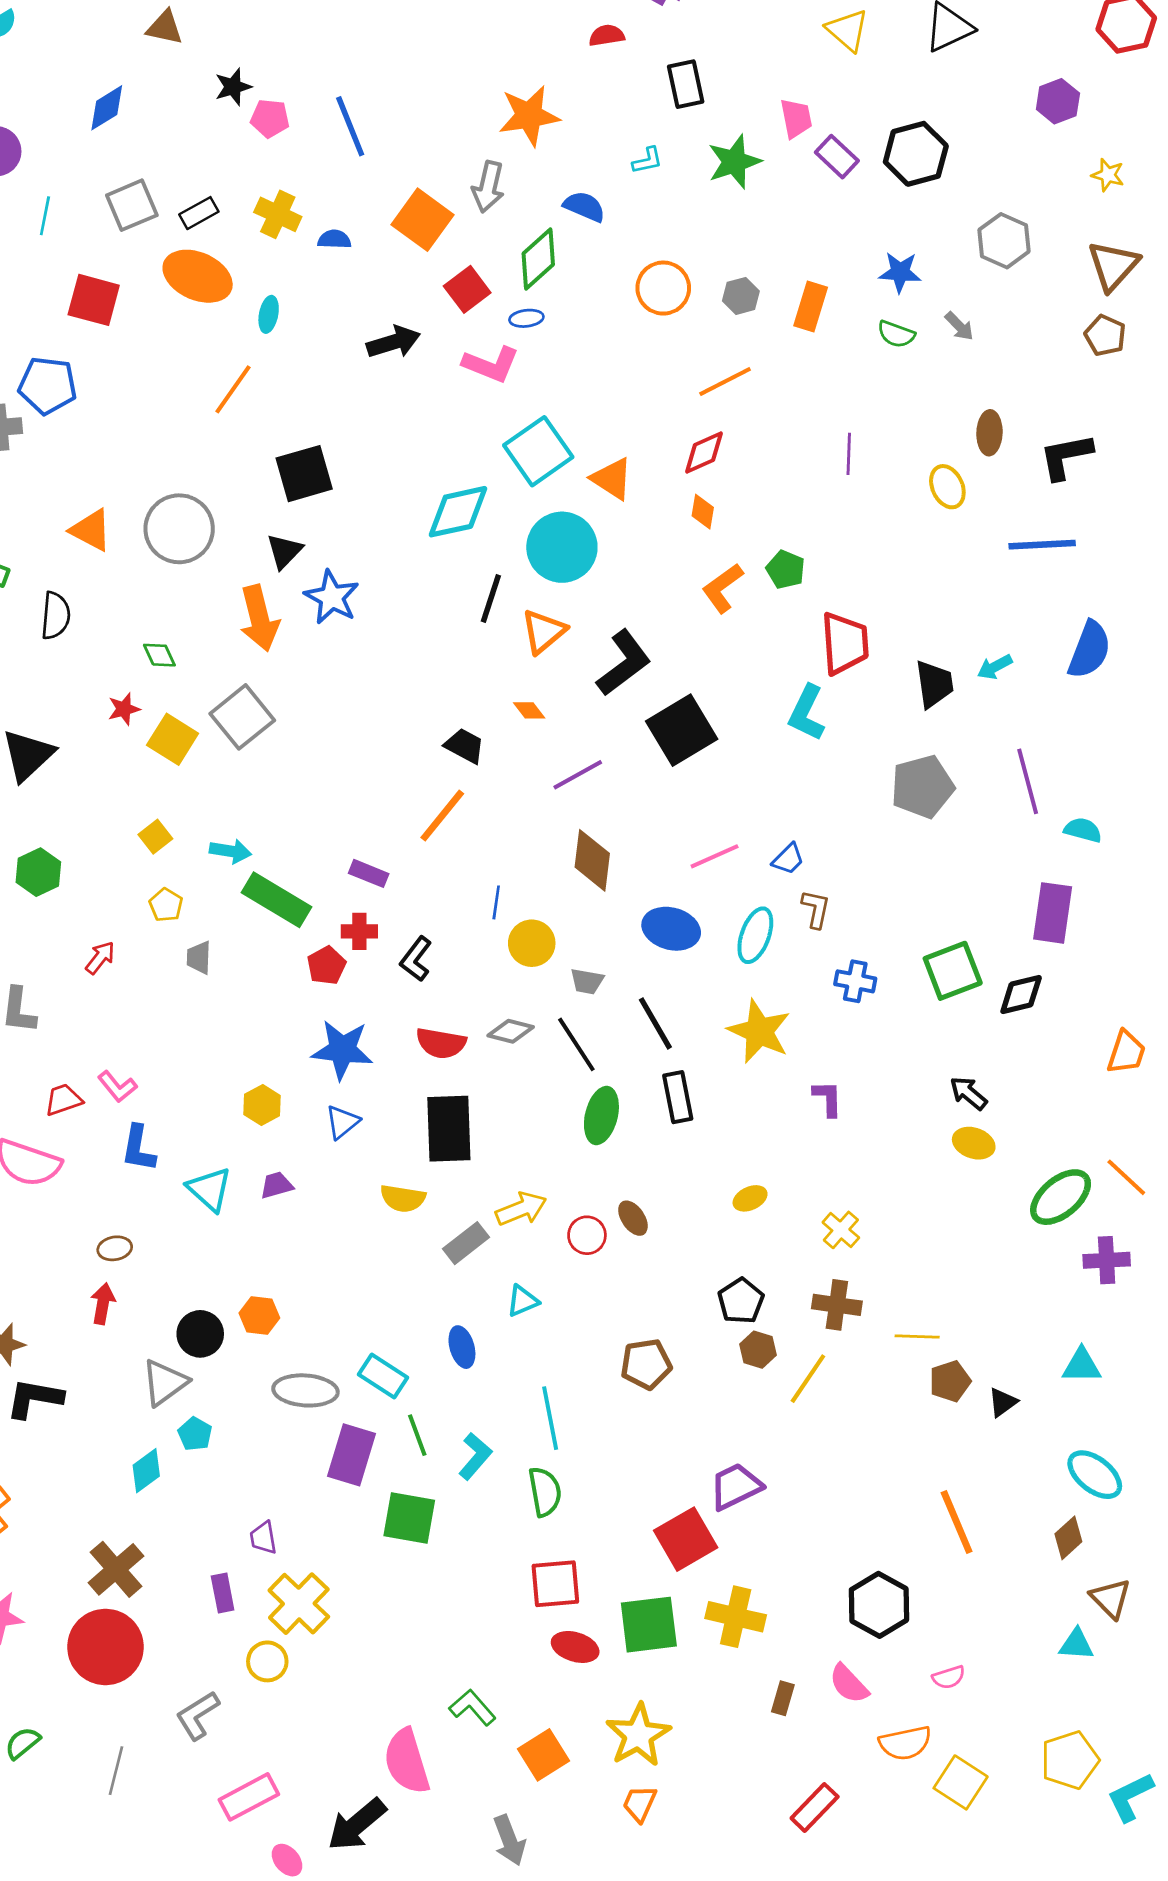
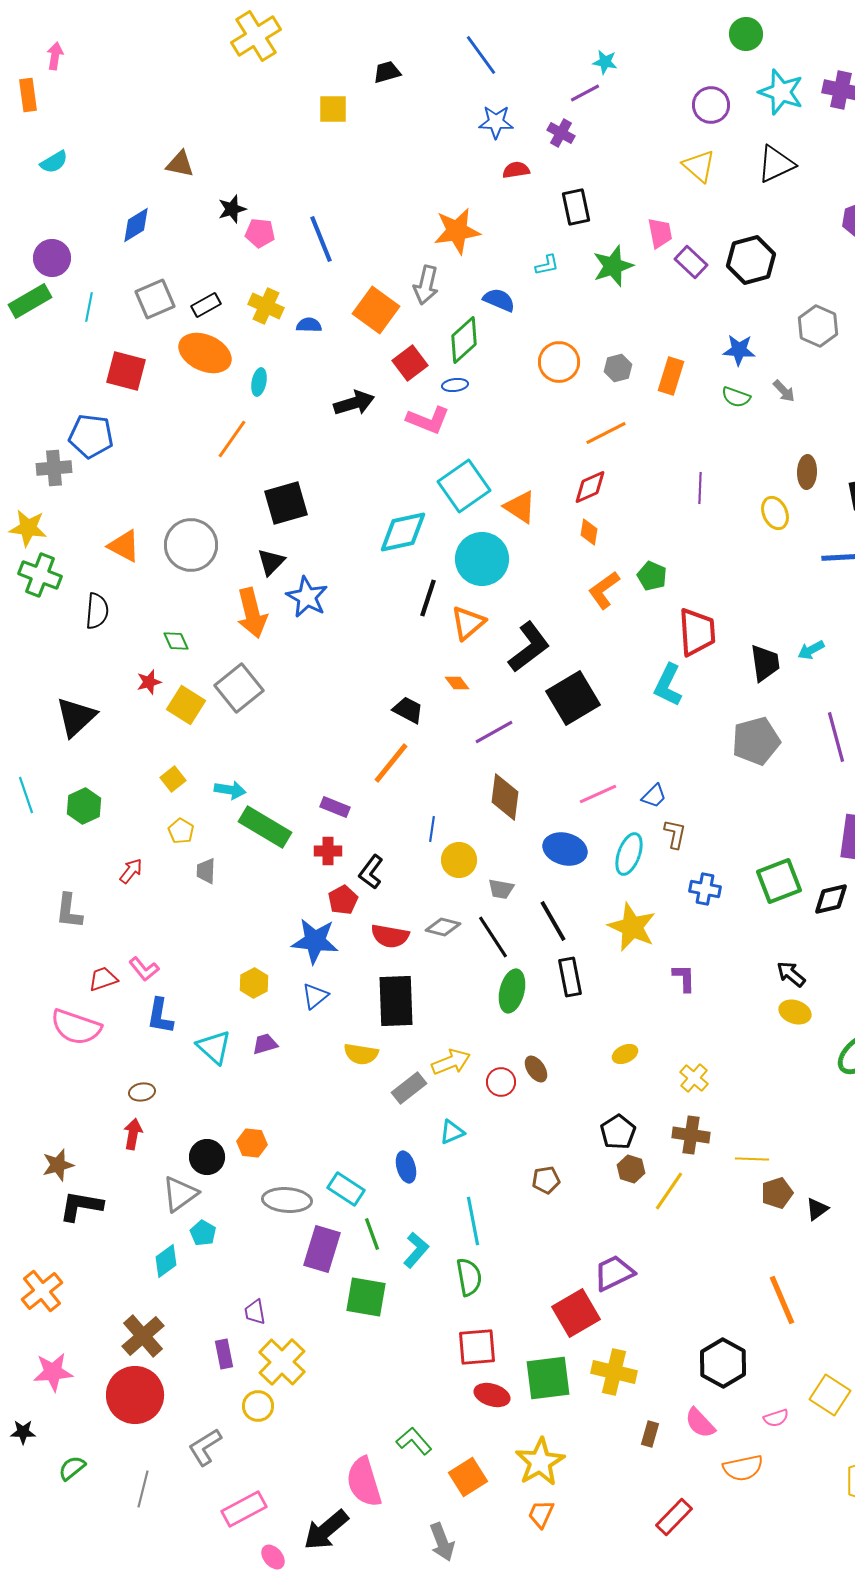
red pentagon: (326, 966) -> (343, 900), moved
brown pentagon: (646, 1364) -> (546, 1180), size x0.7
yellow square: (961, 1782) -> (830, 1395), moved

